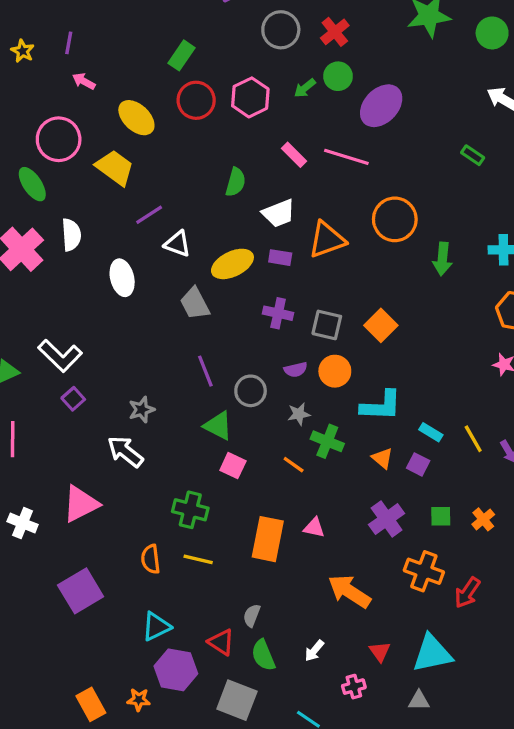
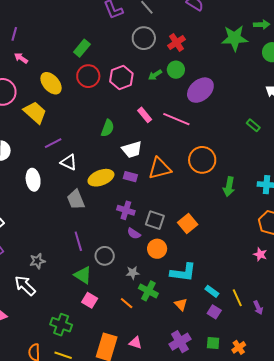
purple semicircle: (296, 370) -> (134, 234), moved, turned 40
purple square: (418, 464) -> (214, 312), moved

